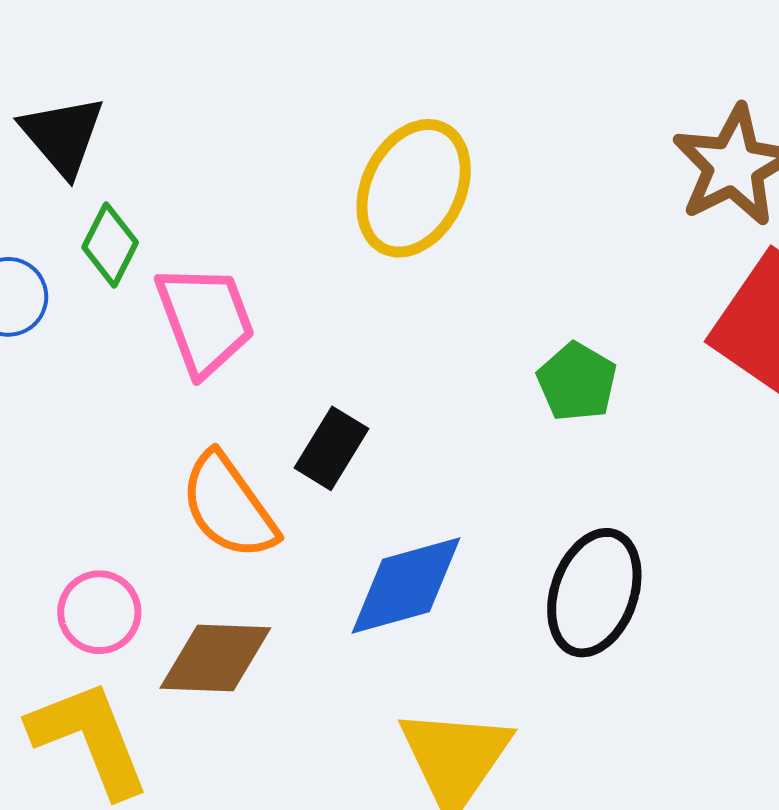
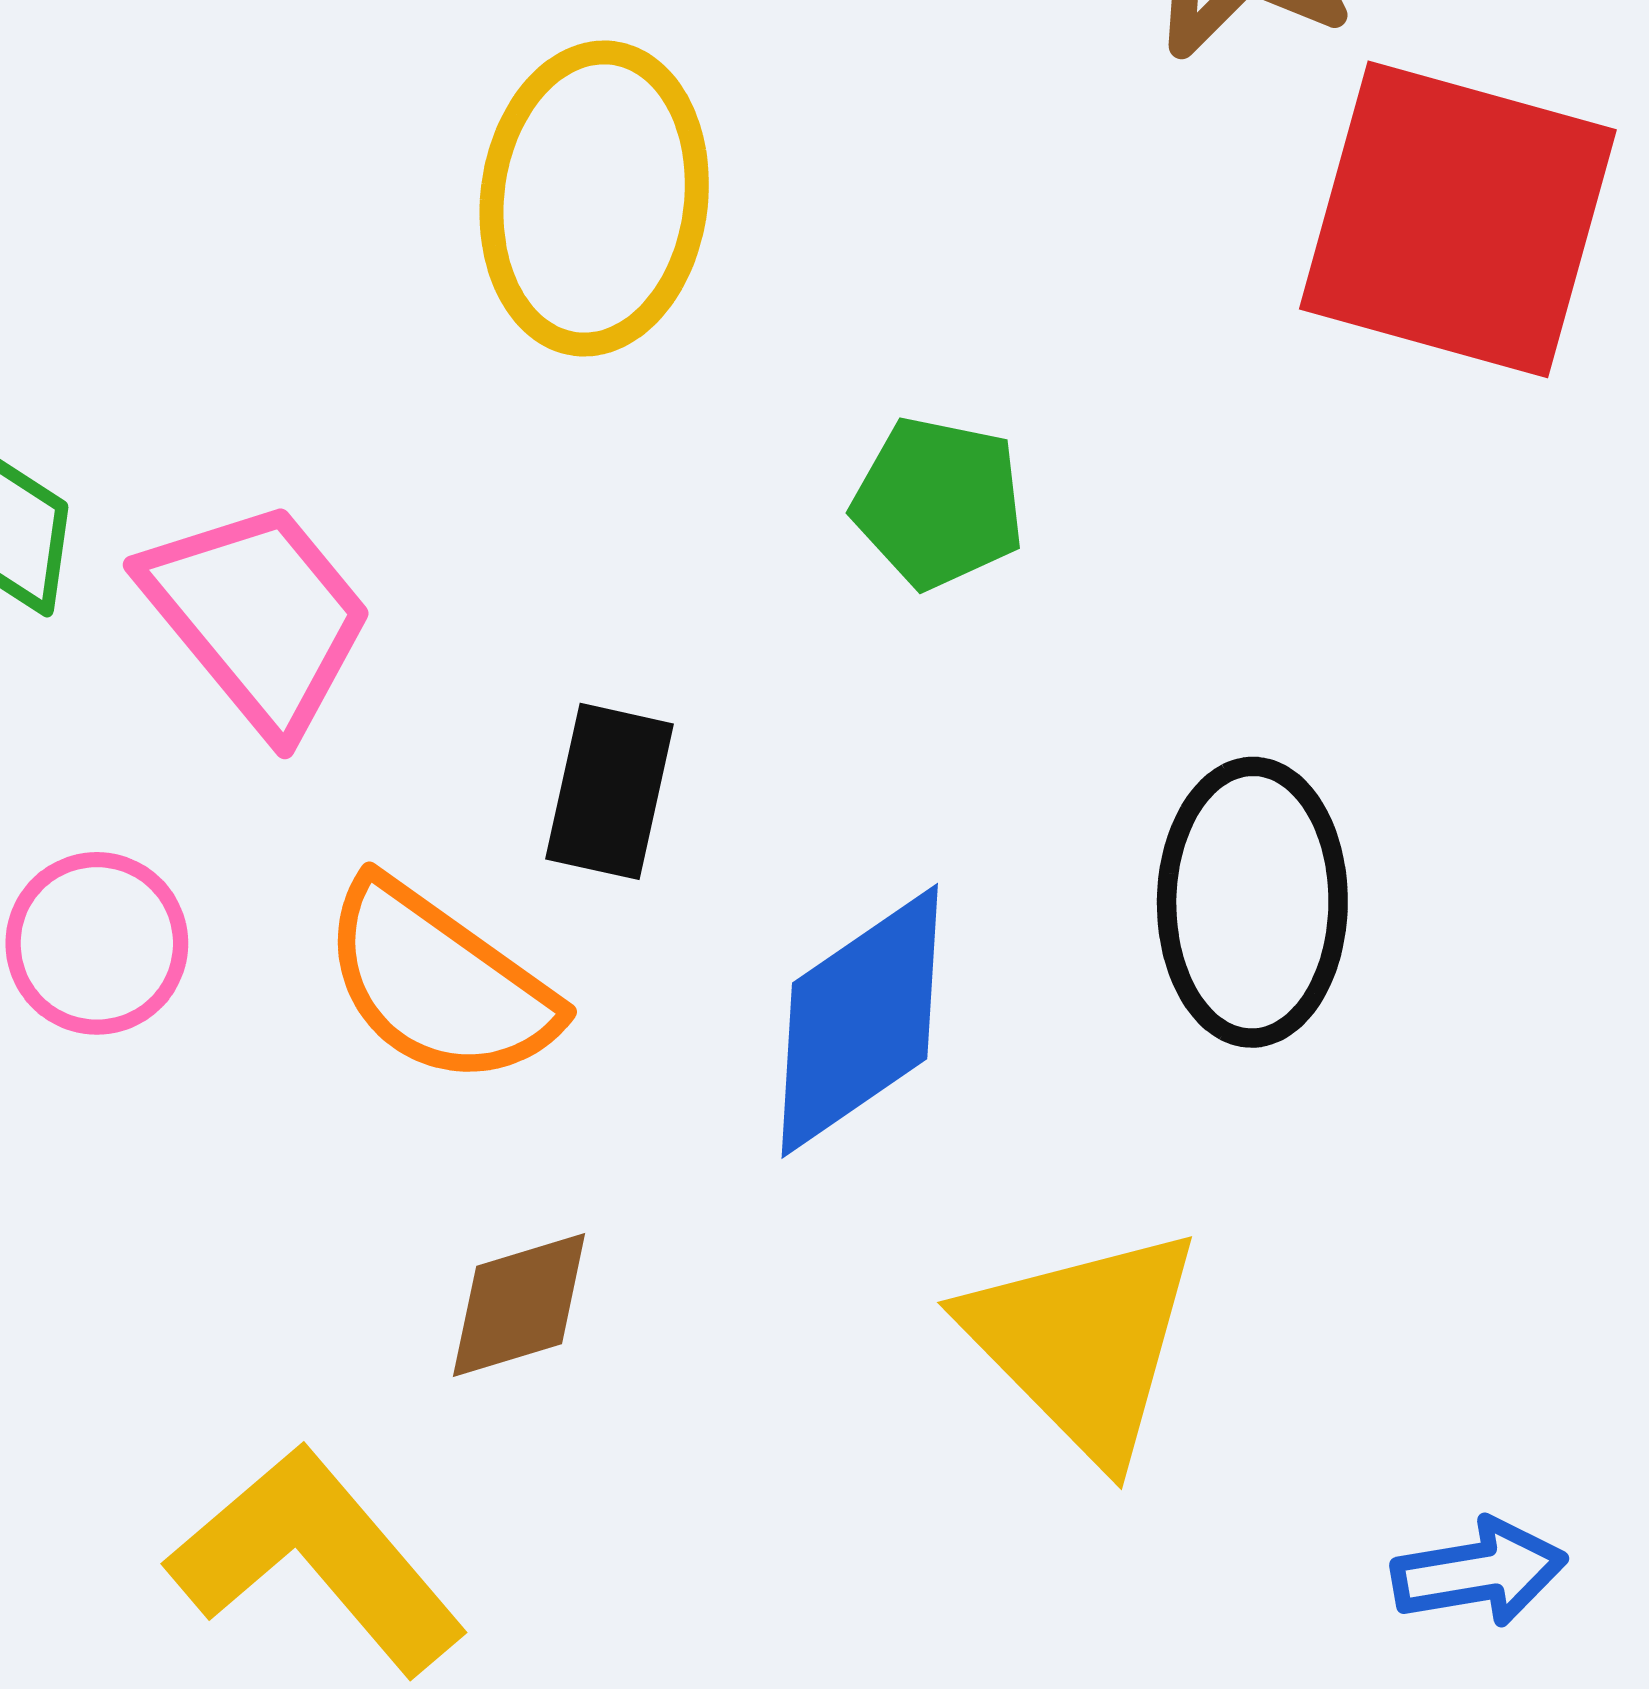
green pentagon: (577, 382) -> (938, 503), moved
pink circle: (99, 612) -> (97, 943), moved
brown diamond: (215, 658) -> (519, 1305), size x0.7

